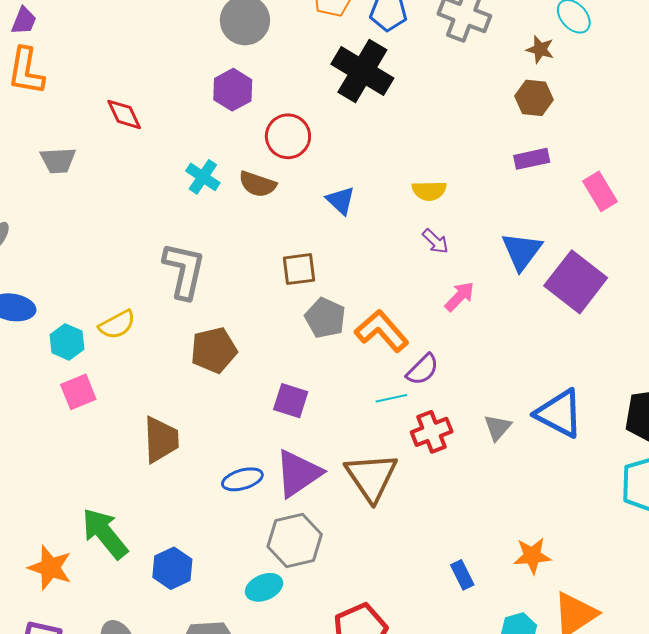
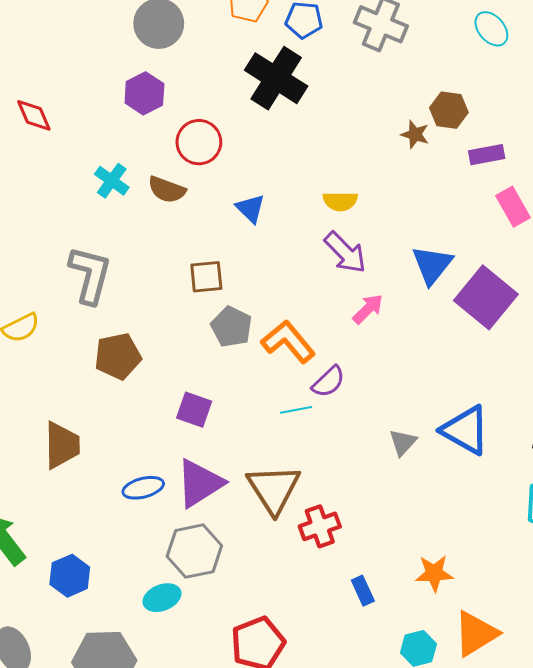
brown star: (540, 49) -> (415, 134), moved
purple rectangle: (532, 159) -> (487, 155), moved
purple arrow: (435, 241) -> (345, 253), size x1.6
red cross: (432, 432) -> (320, 526), moved

